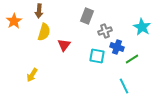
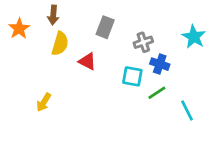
gray rectangle: (87, 16) -> (105, 27), moved
red triangle: (64, 45) -> (87, 61), turned -40
green line: (132, 59) -> (157, 93), moved
cyan line: (124, 86) -> (187, 110), moved

